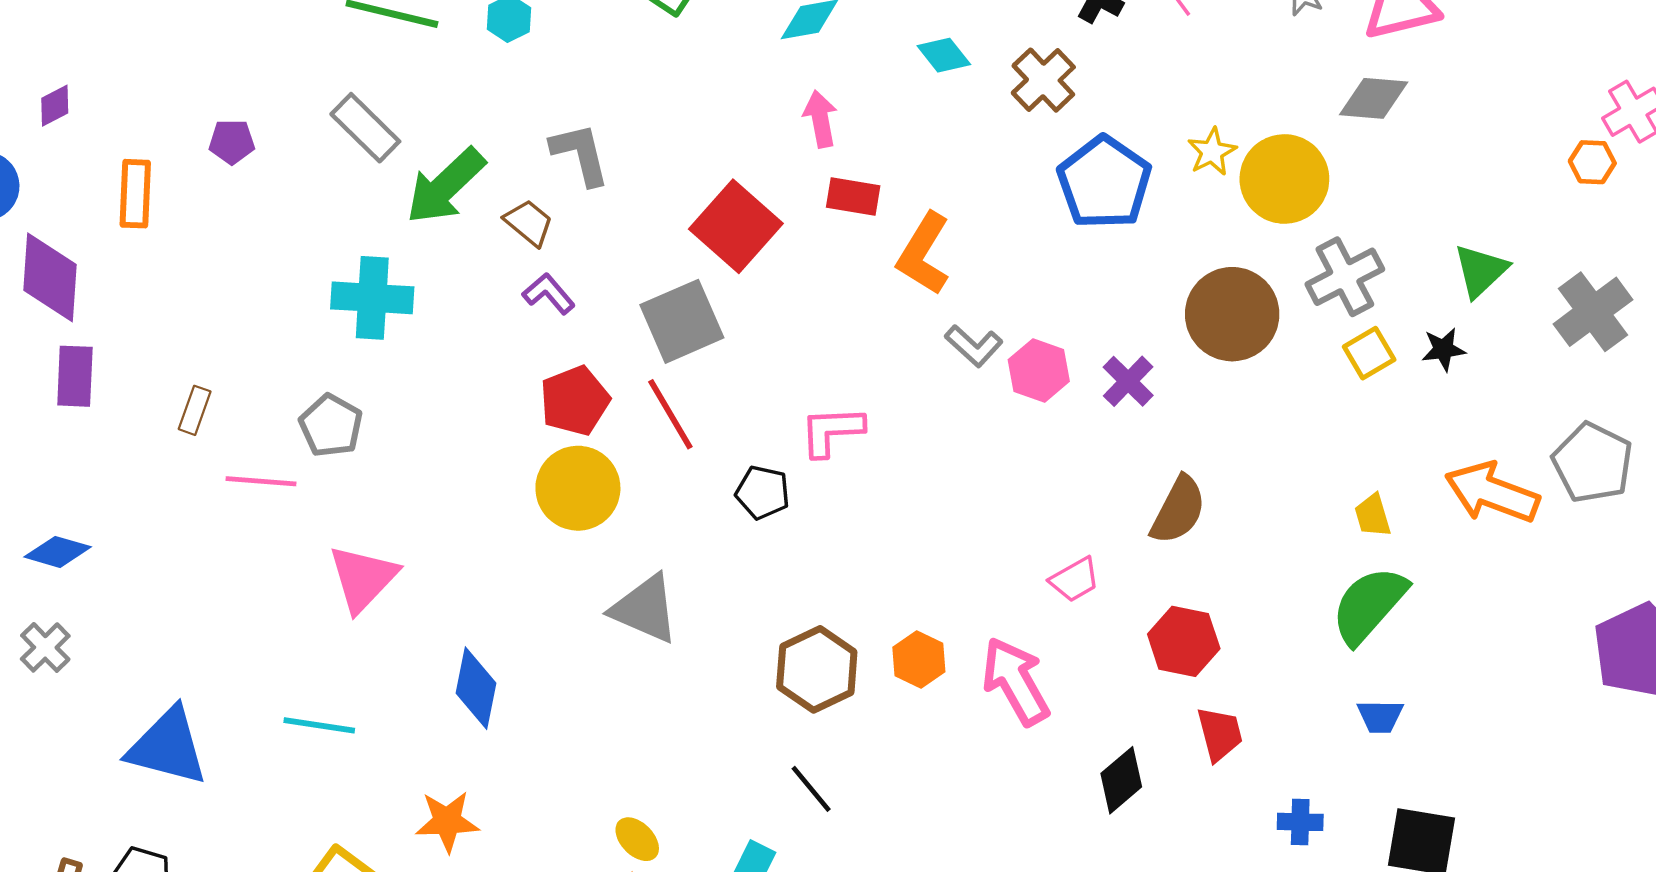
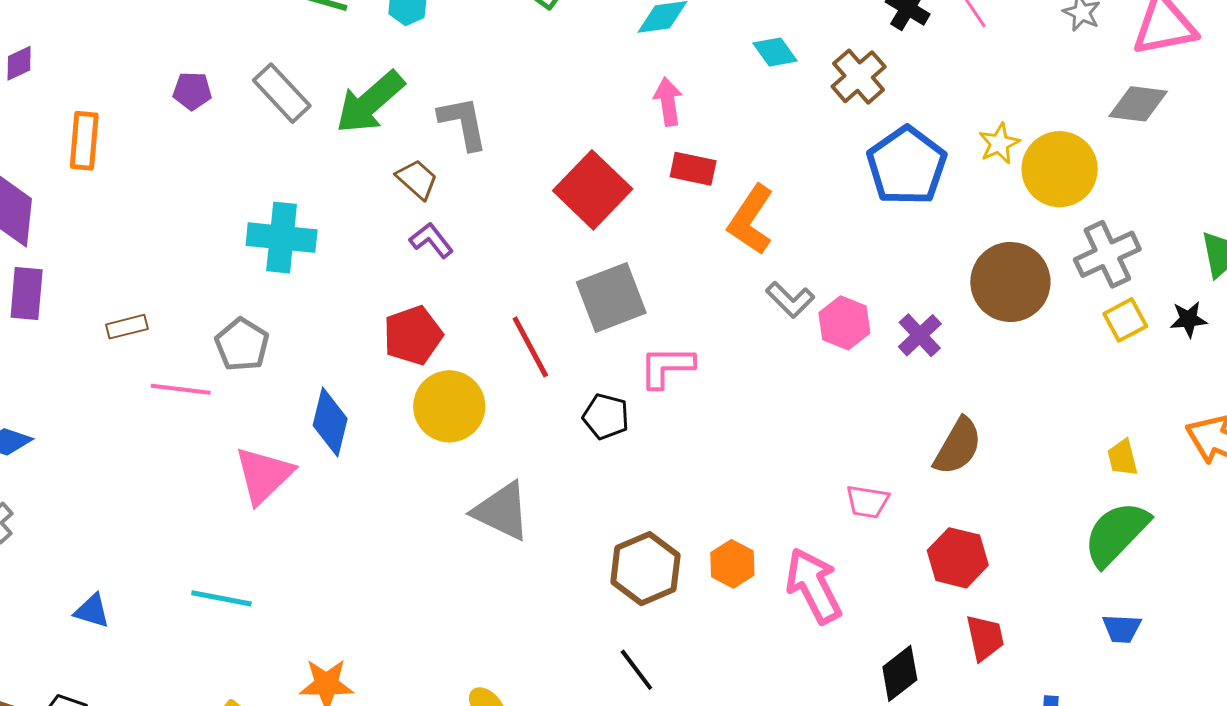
purple pentagon: (232, 142) -> (192, 91), moved
green arrow: (445, 186) -> (370, 102), moved
gray square: (682, 321) -> (611, 298), moved
red pentagon: (575, 401) -> (413, 335), moved
brown rectangle: (195, 410) -> (127, 327), turned 54
pink trapezoid: (1075, 580) -> (867, 502), turned 36
blue diamond: (476, 688) -> (330, 422), moved
blue triangle: (168, 747) -> (92, 611), size x0.5

